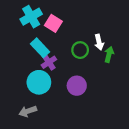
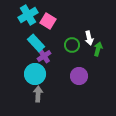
purple circle: (77, 86) -> (79, 76), moved
gray arrow: (28, 111) -> (38, 94), moved, turned 112

